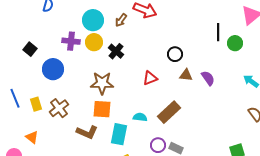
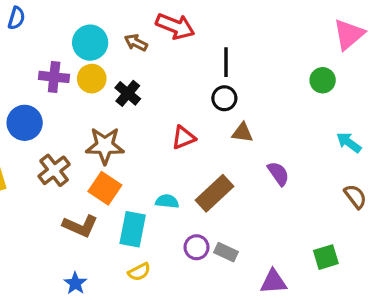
brown arrow: (121, 20) -> (136, 43), turned 80
black line: (218, 32) -> (226, 62), moved
purple semicircle: (208, 78) -> (278, 174), moved
brown cross: (59, 108) -> (54, 170), moved
orange square: (102, 109) -> (105, 188), turned 30

